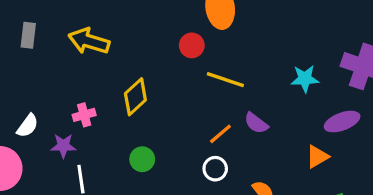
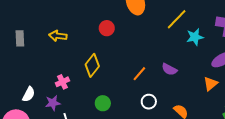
yellow arrow: (89, 41) -> (58, 36), size x0.7
red circle: (192, 45) -> (107, 28), moved
yellow line: (225, 80) -> (177, 19), moved, turned -55
orange line: (220, 134) -> (139, 74), moved

